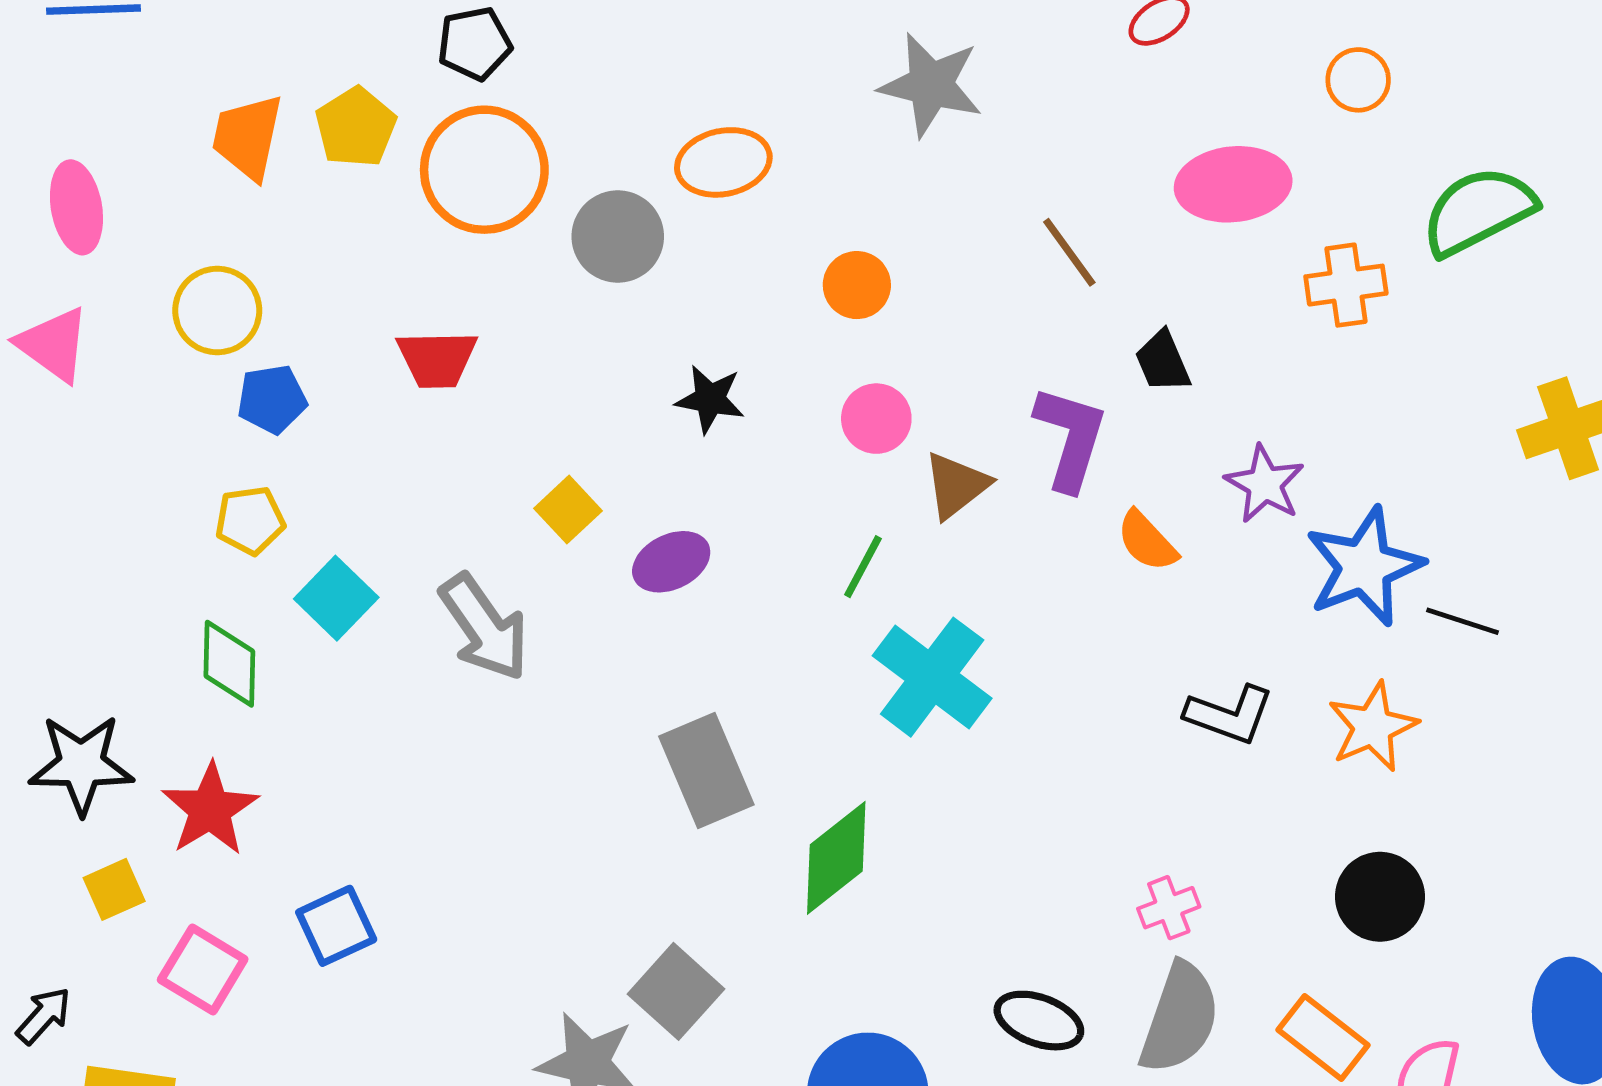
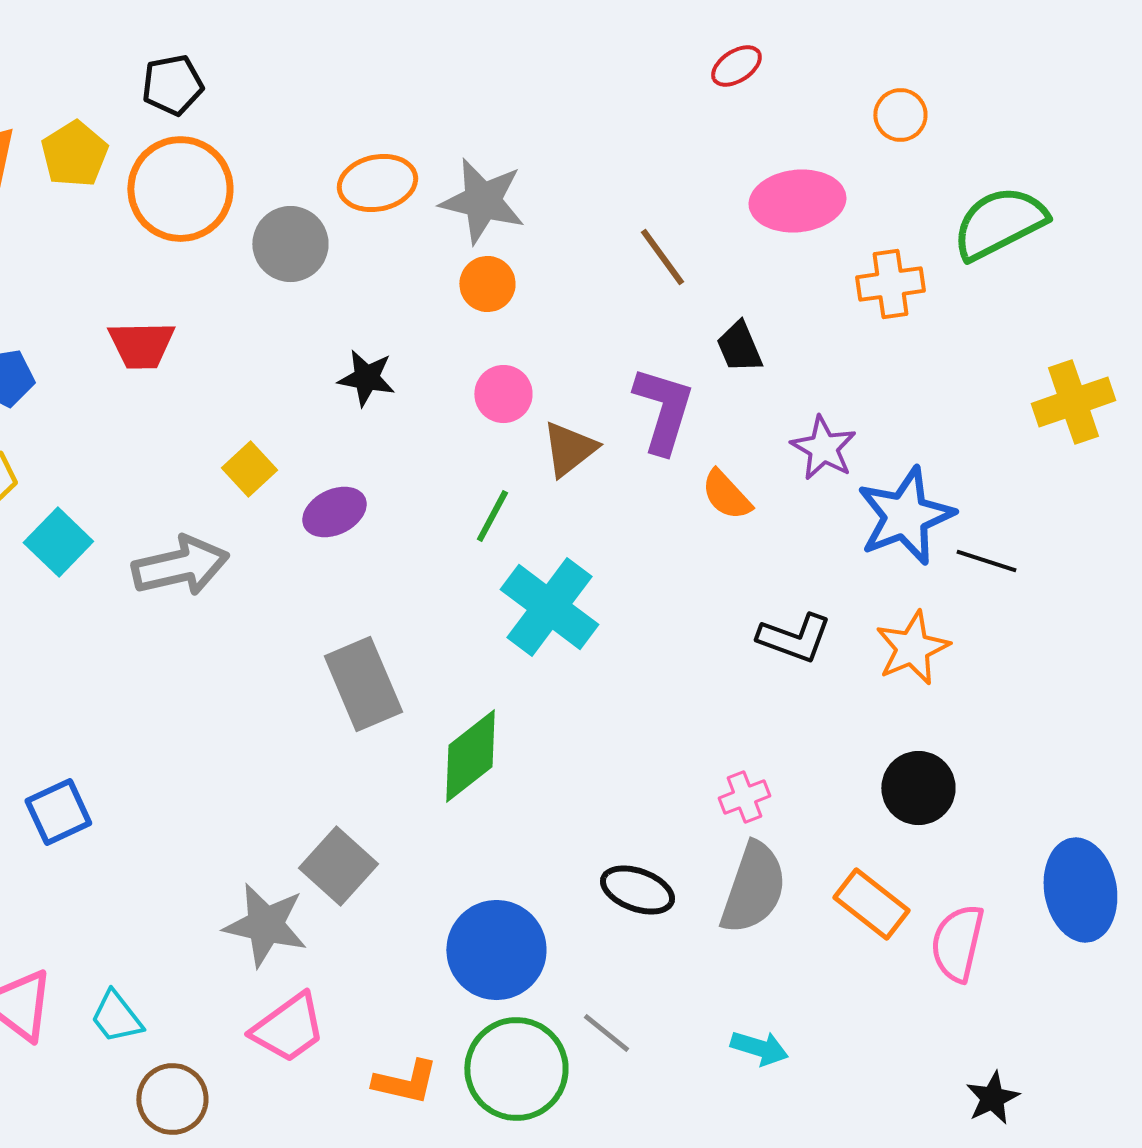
gray star: (931, 85) -> (482, 201), moved
gray arrow: (484, 627) -> (180, 566), turned -68

